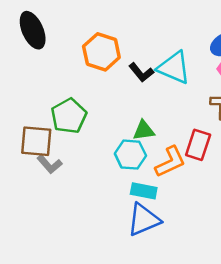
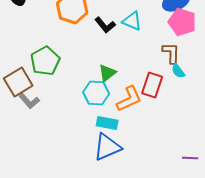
cyan triangle: (174, 68) -> (132, 21), size x0.7
green triangle: (144, 130) -> (107, 73), turned -30
brown square: (36, 141) -> (18, 82), turned -36

